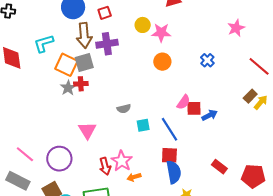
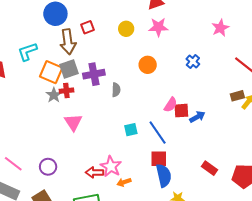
red square: (105, 13) -> (87, 27), moved
pink star: (161, 33) -> (158, 27), moved
purple cross: (107, 44) -> (94, 74), moved
brown rectangle: (250, 96) -> (237, 96), turned 32
gray semicircle: (124, 109) -> (116, 90), moved, turned -72
pink triangle: (87, 130) -> (73, 122), moved
purple circle: (59, 159) -> (48, 167), size x0.7
red arrow: (105, 166) -> (94, 172), turned 108

